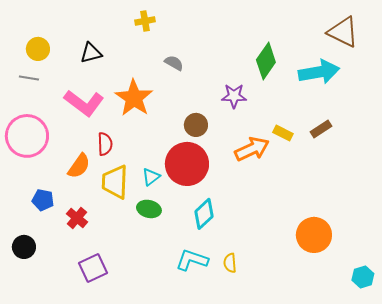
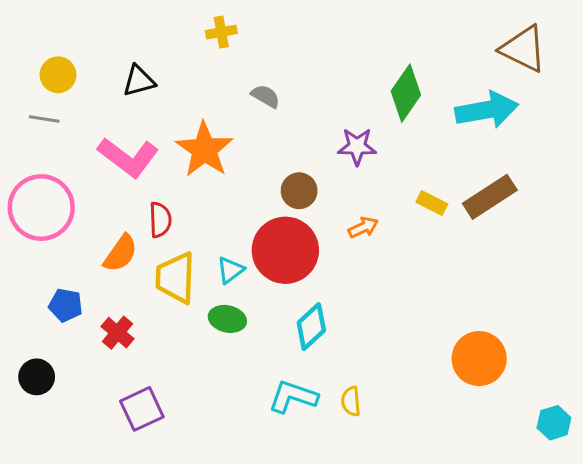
brown rectangle: (321, 129) -> (490, 197), size x1.6
orange arrow: (252, 149) -> (363, 227), moved, size x0.6

